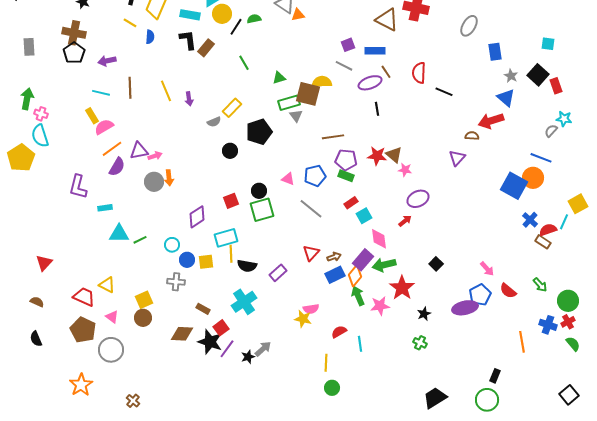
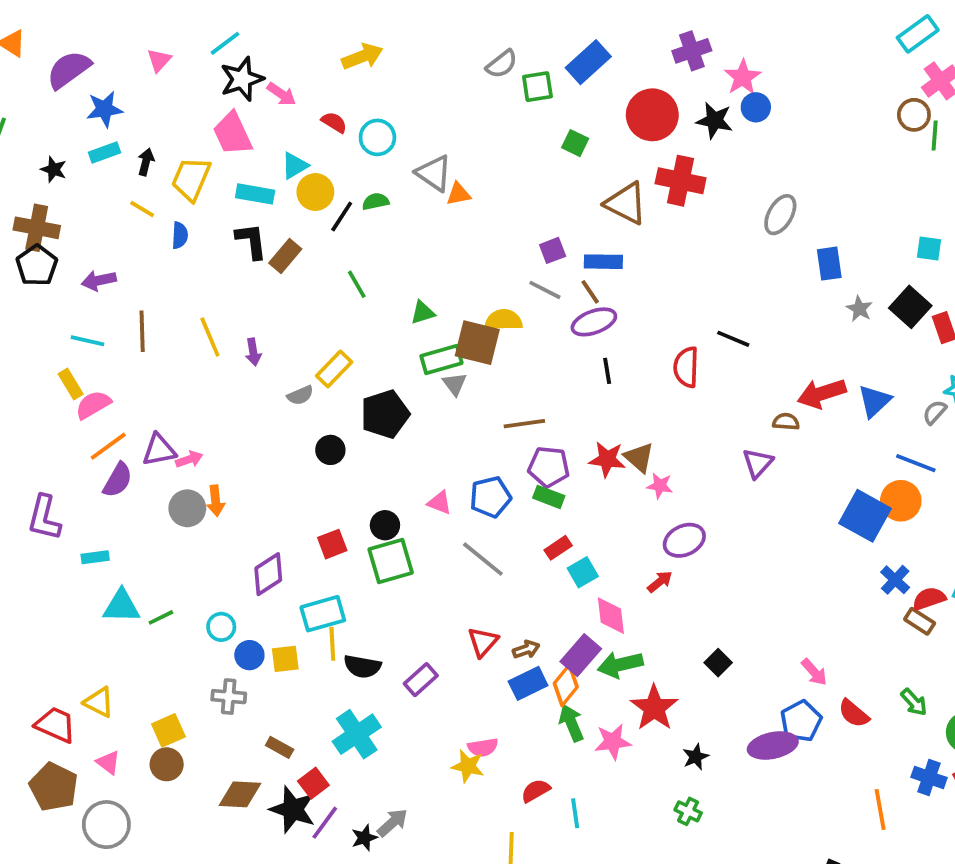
brown line: (386, 72) -> (590, 292), moved
red semicircle: (419, 73) -> (686, 367), moved
blue triangle: (506, 98) -> (874, 401), moved, turned 36

